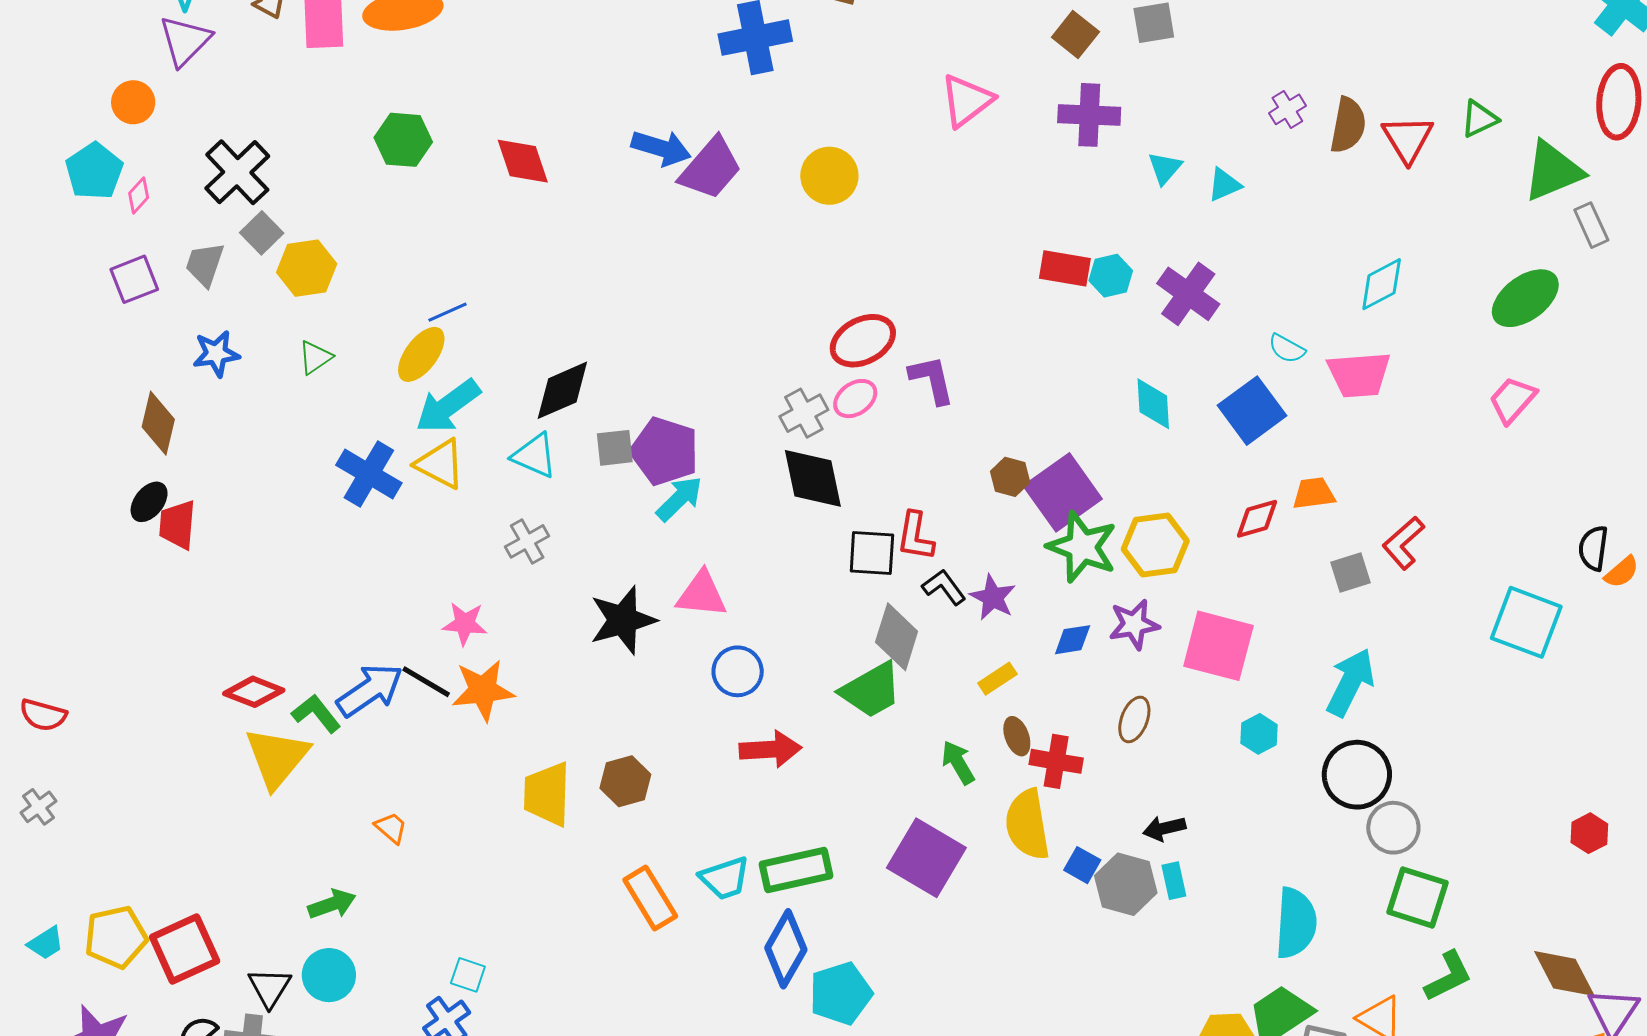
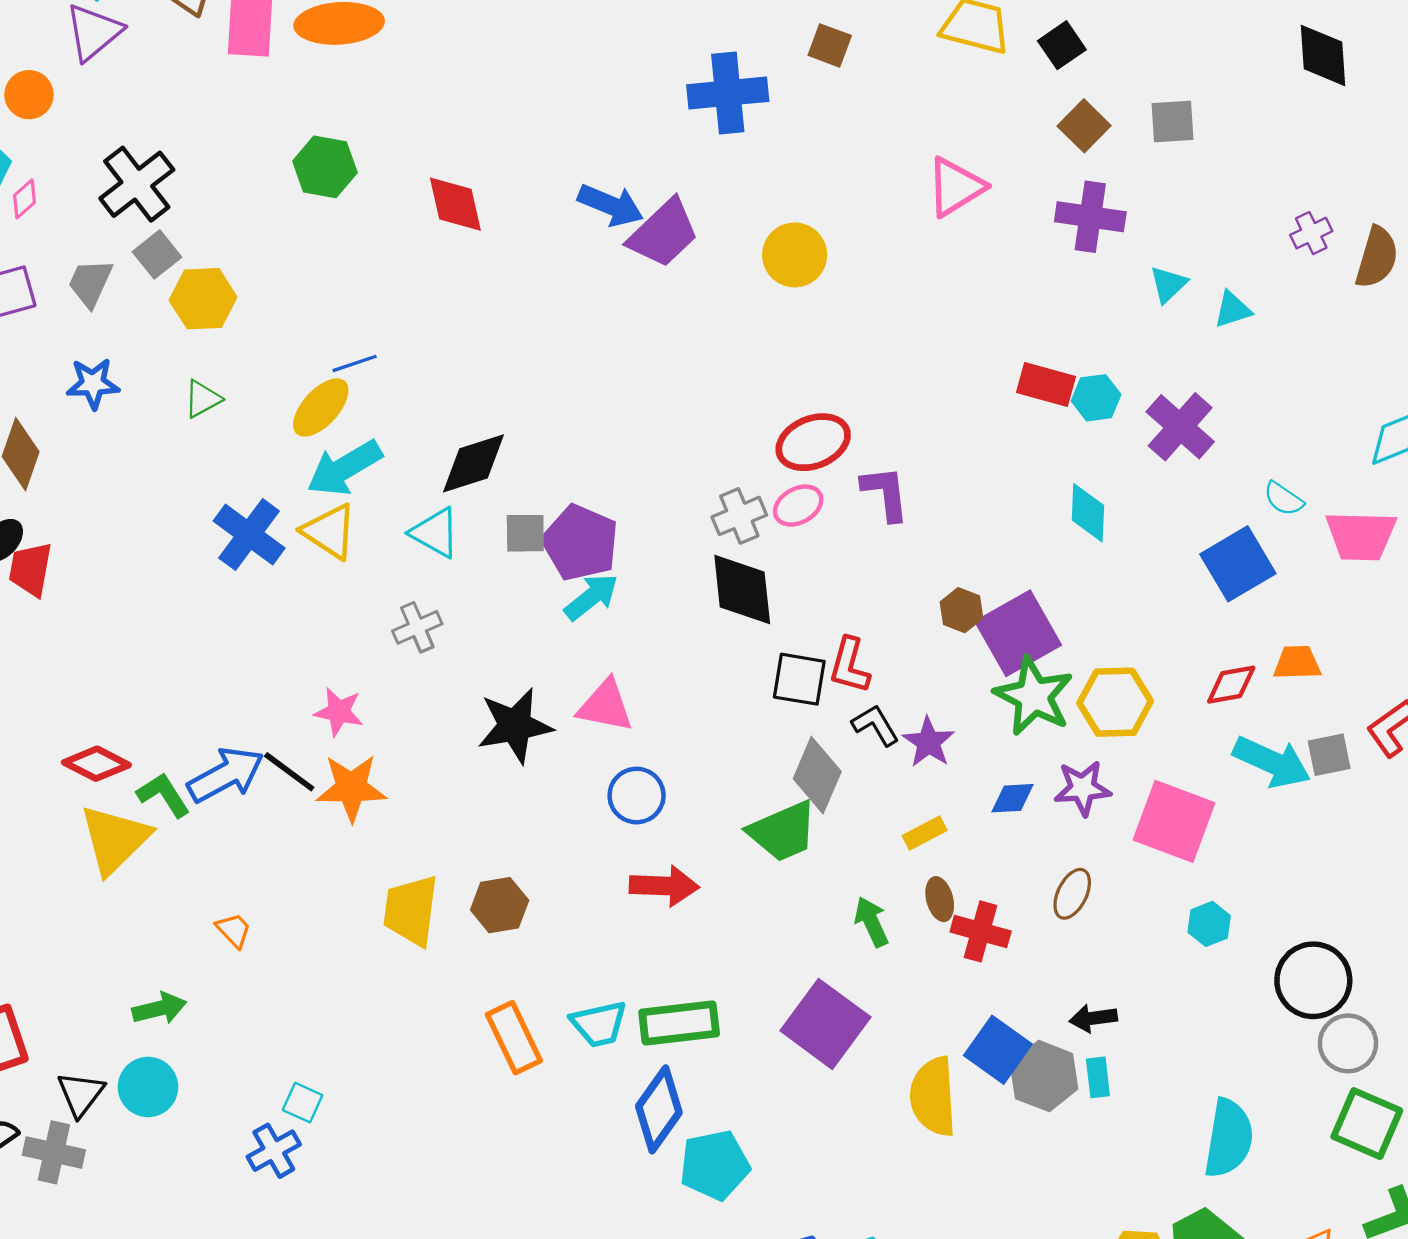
cyan diamond: (1153, 404) -> (1088, 513), moved
cyan arrow: (1350, 682) -> (1272, 762), moved, turned 82
yellow semicircle: (1027, 825) -> (933, 1097), moved
blue square: (1082, 865) -> (998, 1050), size x1.6

